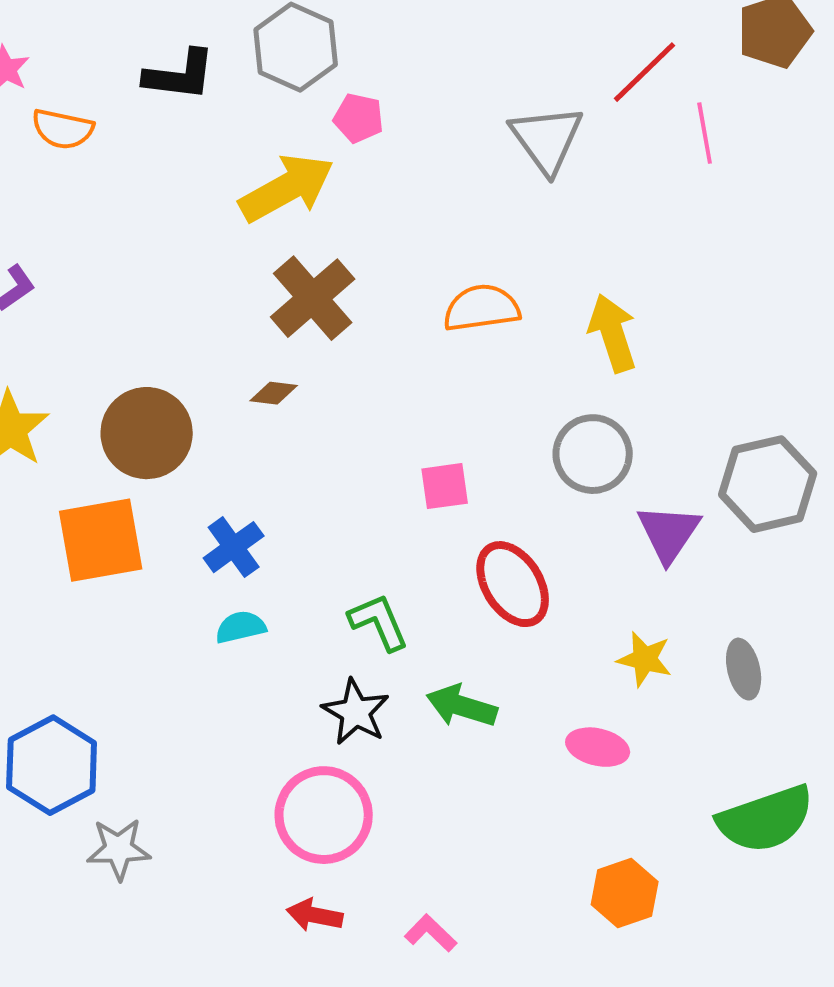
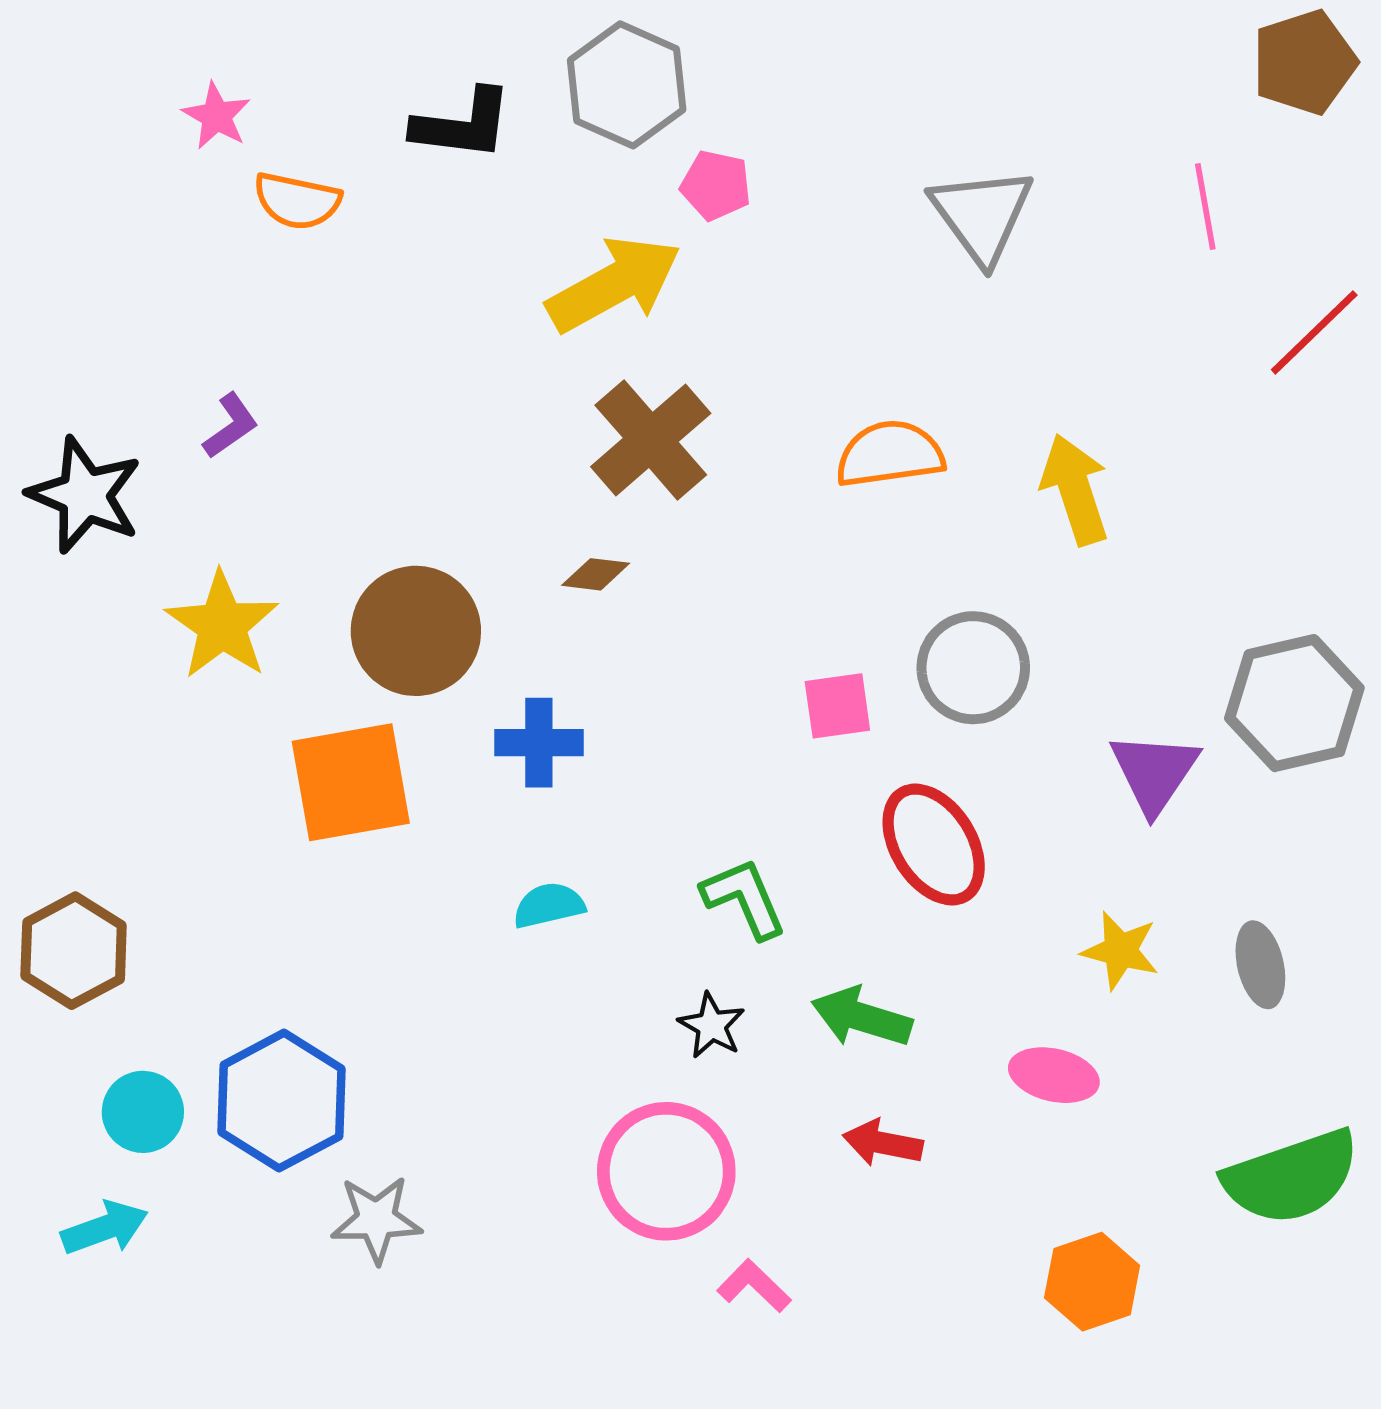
red line: (645, 72) -> (1314, 332), moved
gray circle: (593, 454) -> (973, 668), moved
blue cross: (234, 547) -> (539, 743), moved, turned 36
black star: (356, 712) -> (712, 1026), size x0.7
red arrow: (315, 915) -> (883, 1143), moved
pink L-shape: (431, 933) -> (754, 1286), moved

